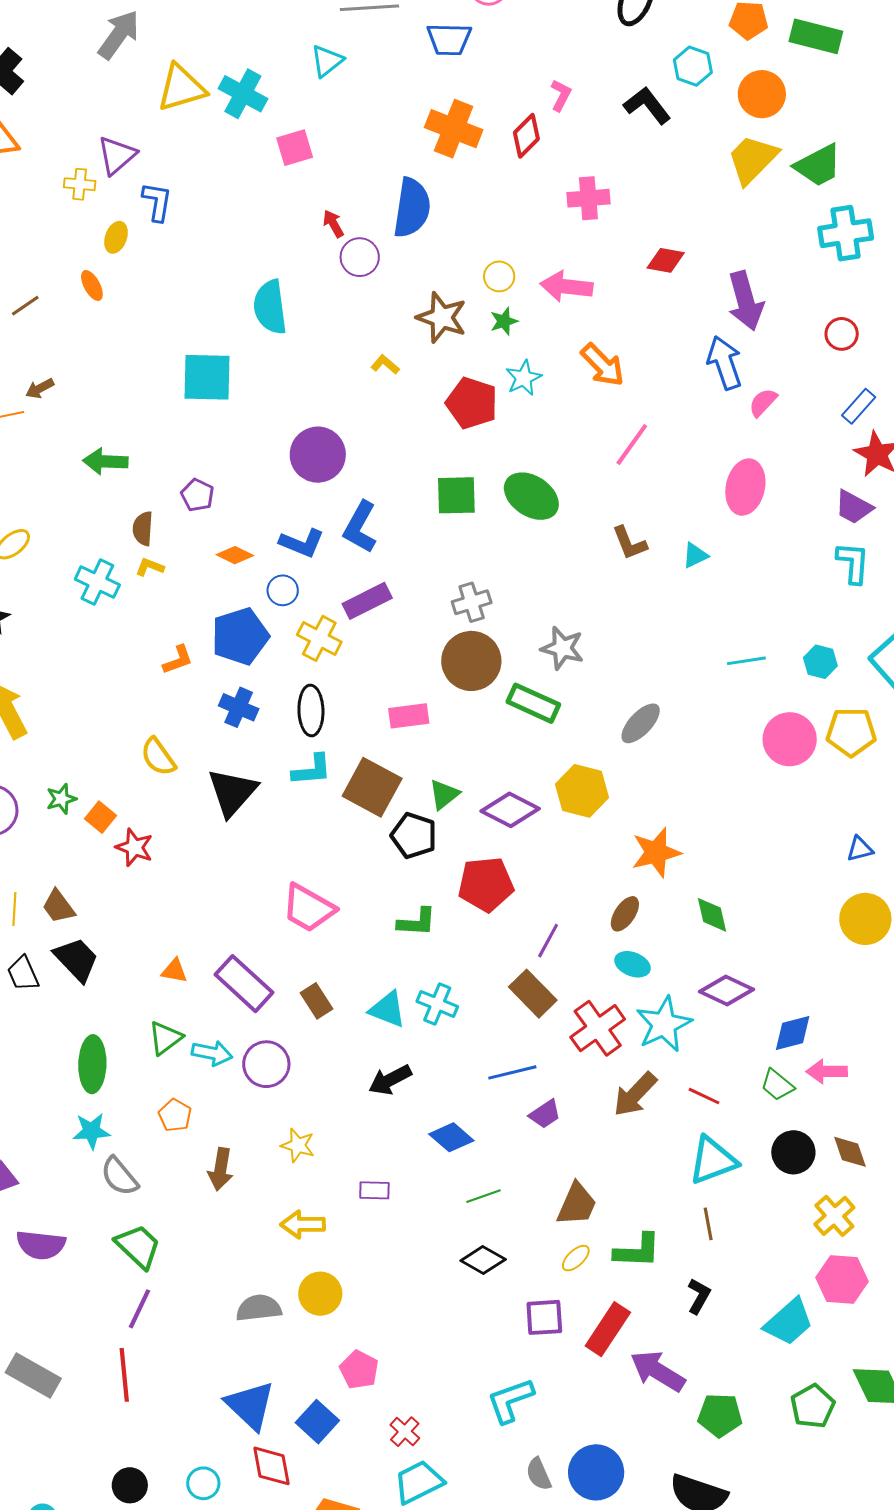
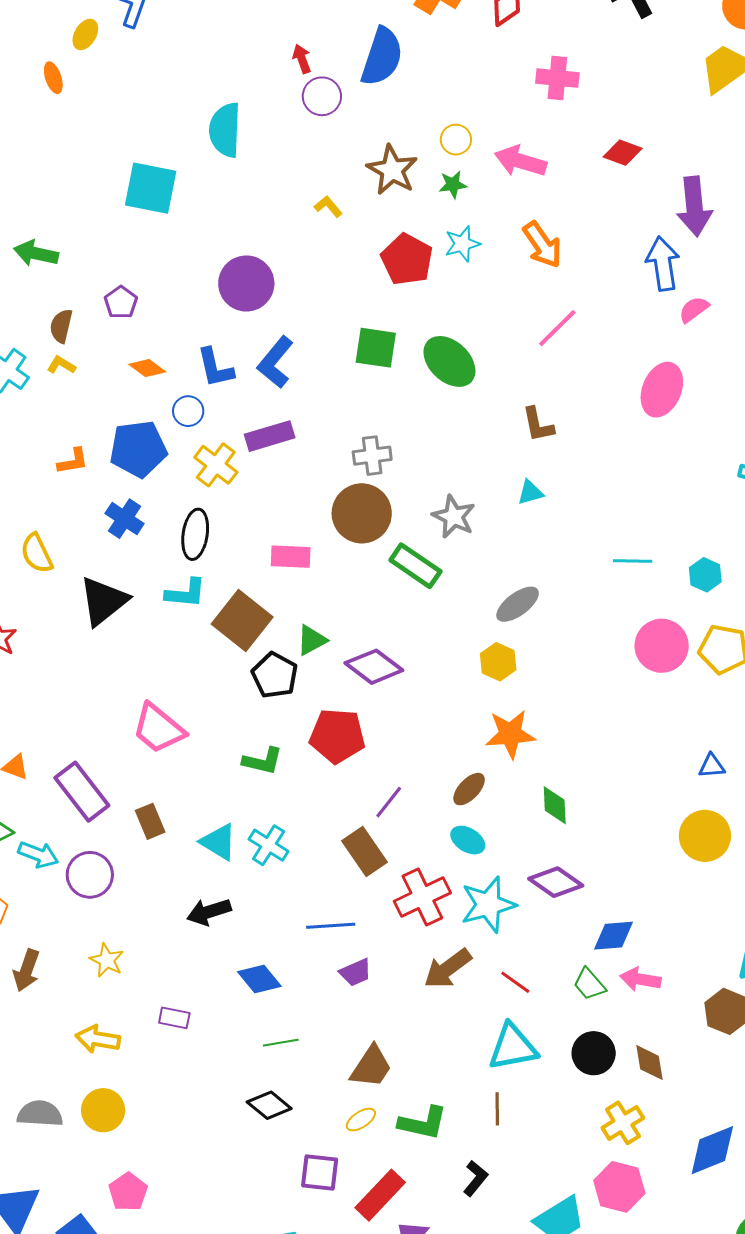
blue L-shape: (302, 543) -> (215, 368), turned 45
cyan triangle: (695, 555) -> (530, 492), moved
yellow hexagon: (582, 791) -> (498, 662), moved, size x0.7

